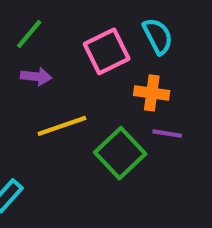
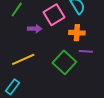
purple arrow: (36, 76) -> (35, 29), moved
yellow line: (62, 126) -> (23, 59), moved

